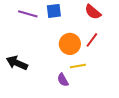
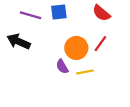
black arrow: (17, 63) -> (19, 41), moved
purple semicircle: (63, 80) -> (62, 66), moved

